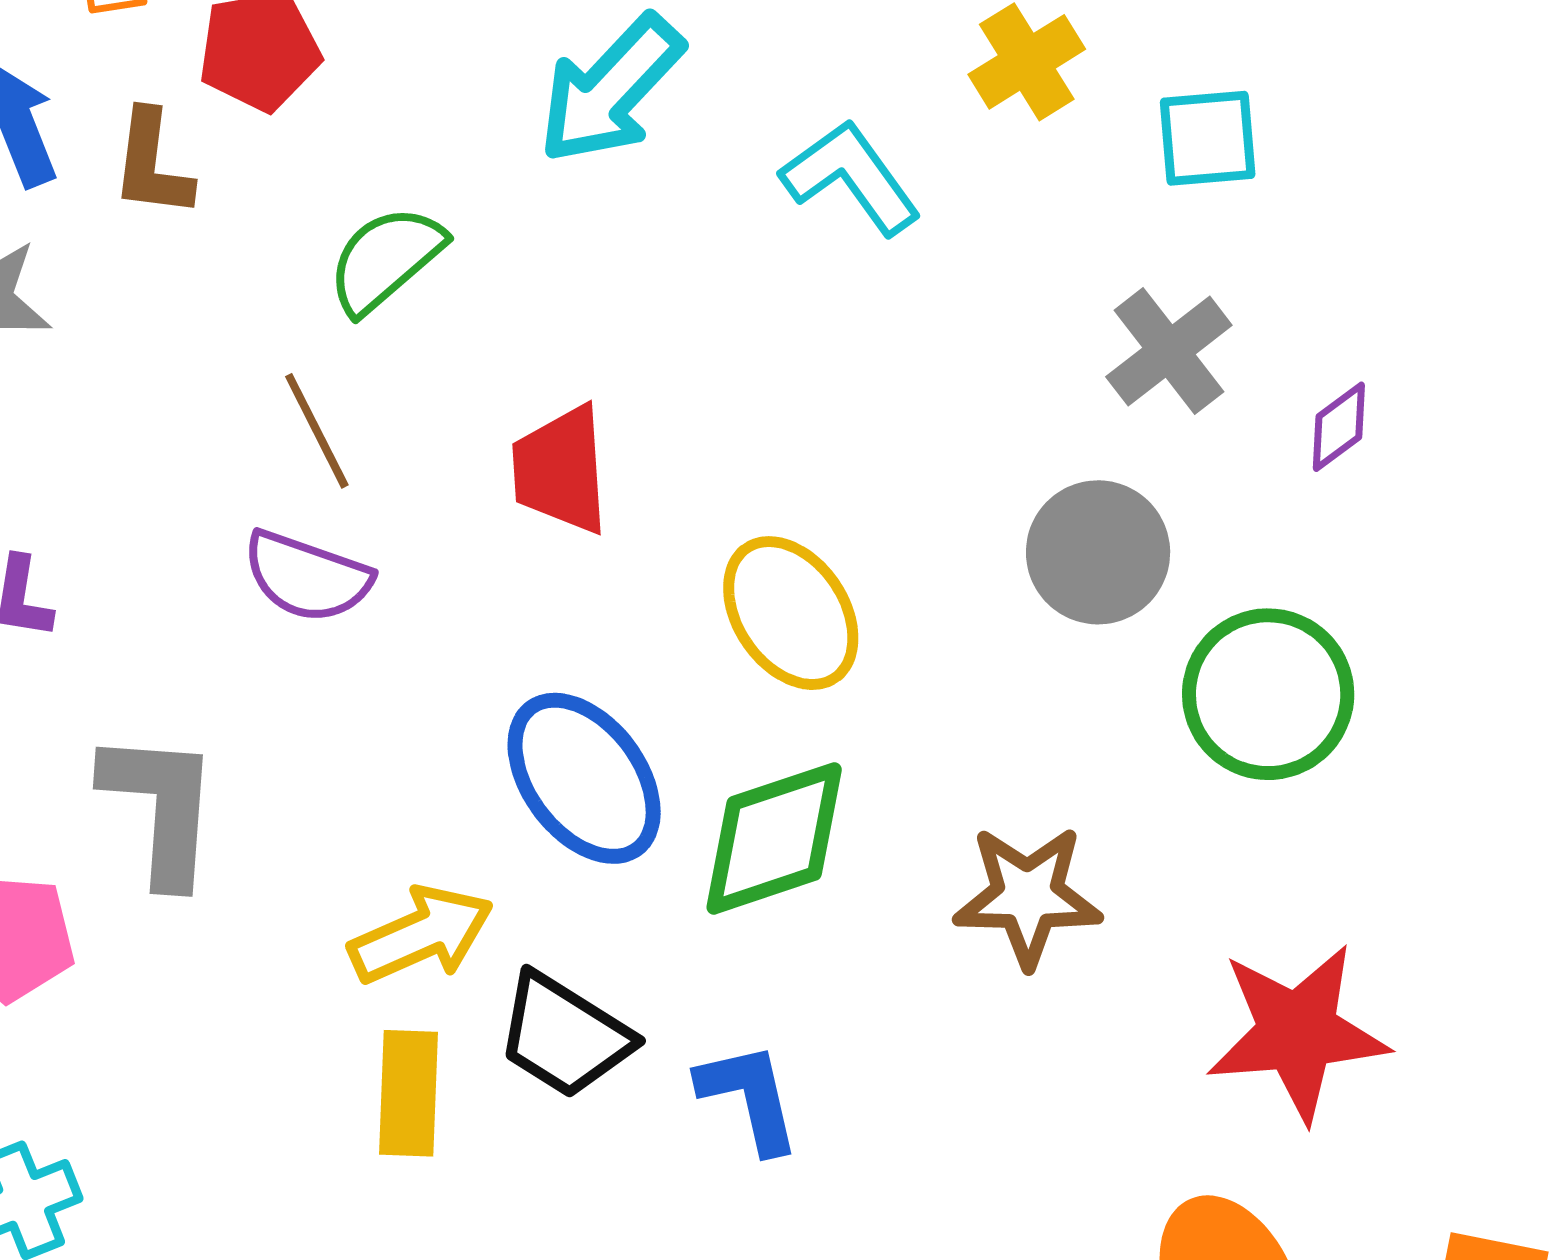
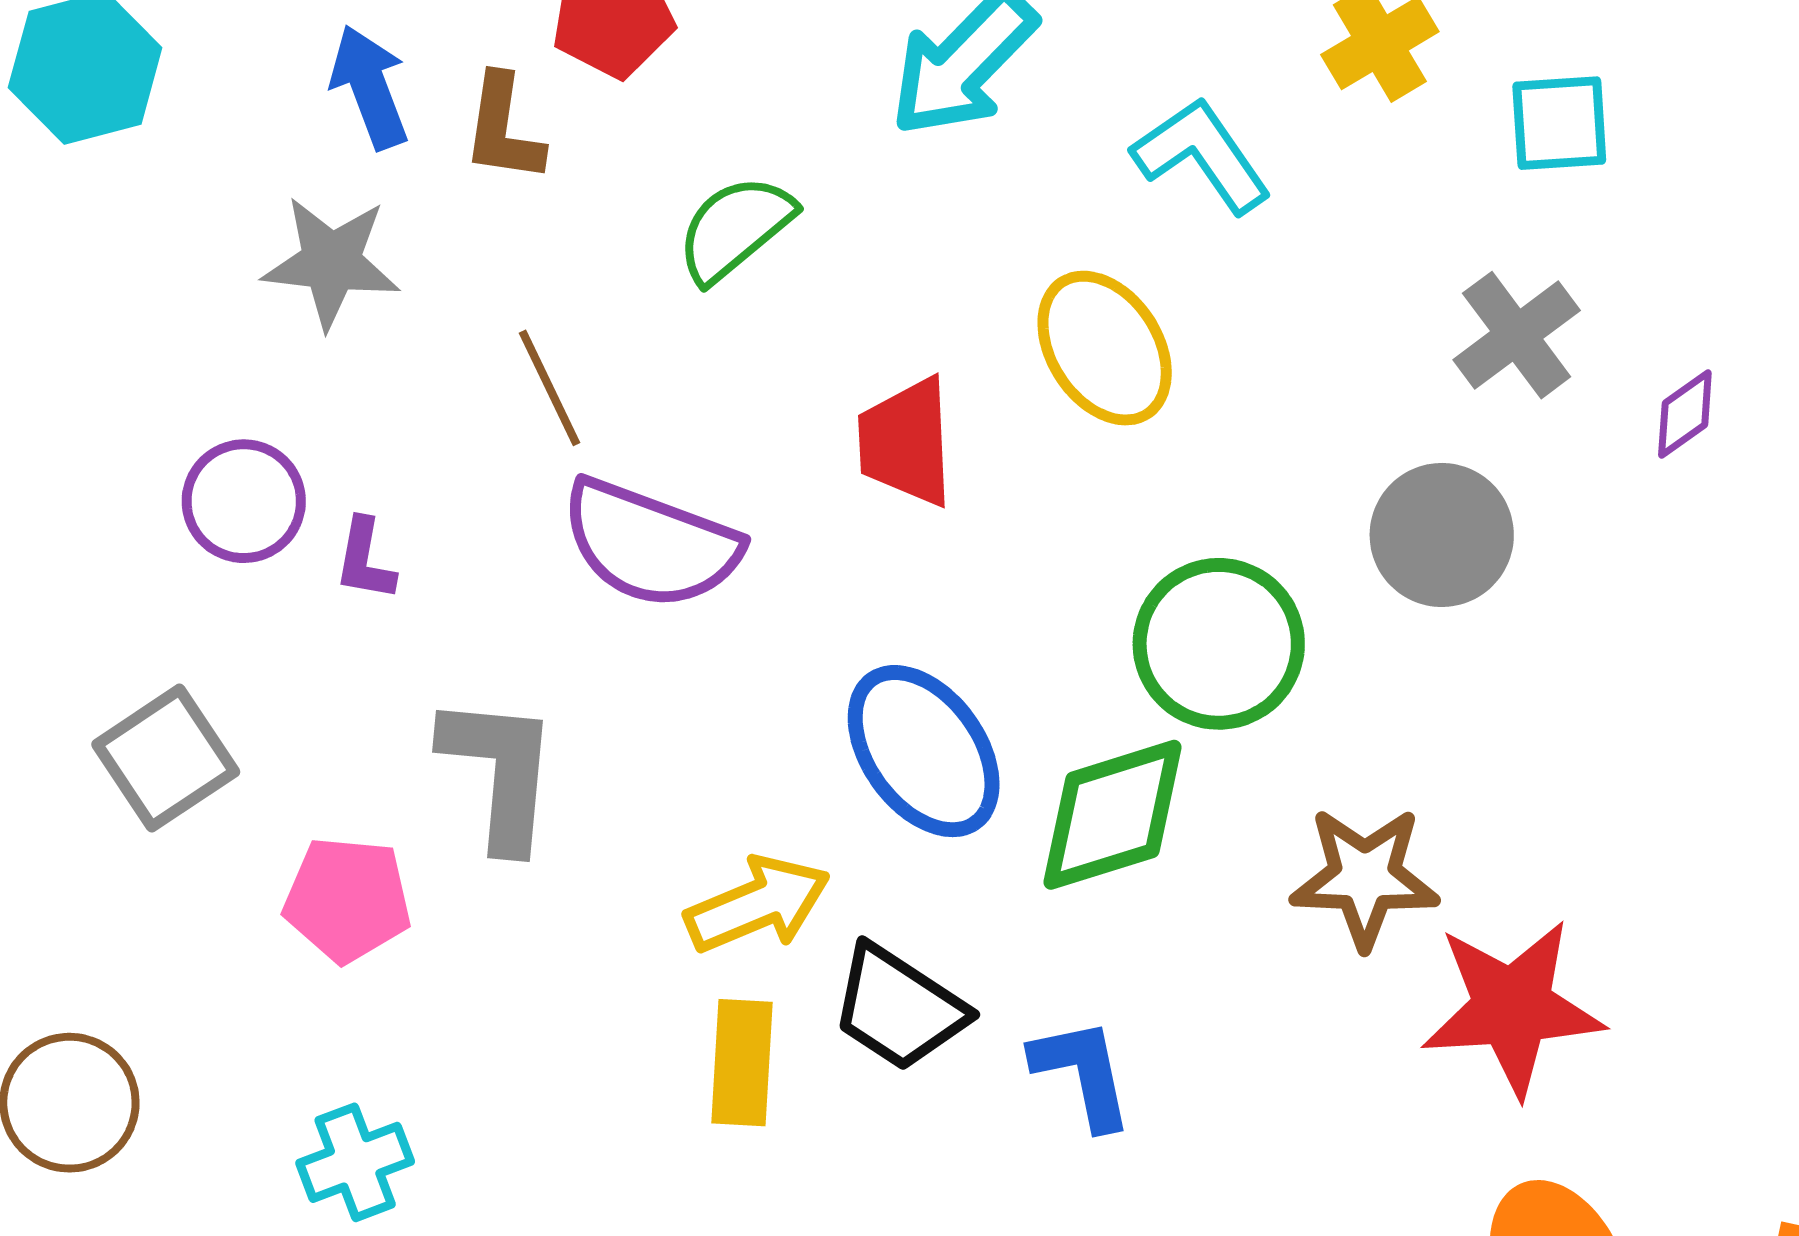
brown line: (317, 431) -> (550, 388), moved
purple semicircle: (307, 576) -> (651, 544), size x1.4
yellow ellipse: (791, 613) -> (1105, 348), moved
green circle: (1268, 694) -> (1219, 644), moved
red star: (1297, 1032) -> (1512, 1008), moved

